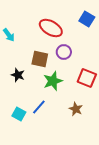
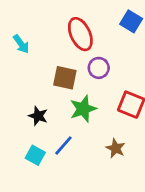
red ellipse: (51, 28) -> (80, 34), turned 35
black star: (18, 75) -> (38, 116), moved

